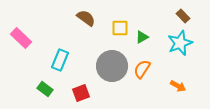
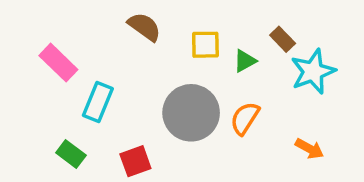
brown rectangle: (183, 16) -> (283, 39), moved
pink rectangle: (21, 38) -> (58, 63), moved

